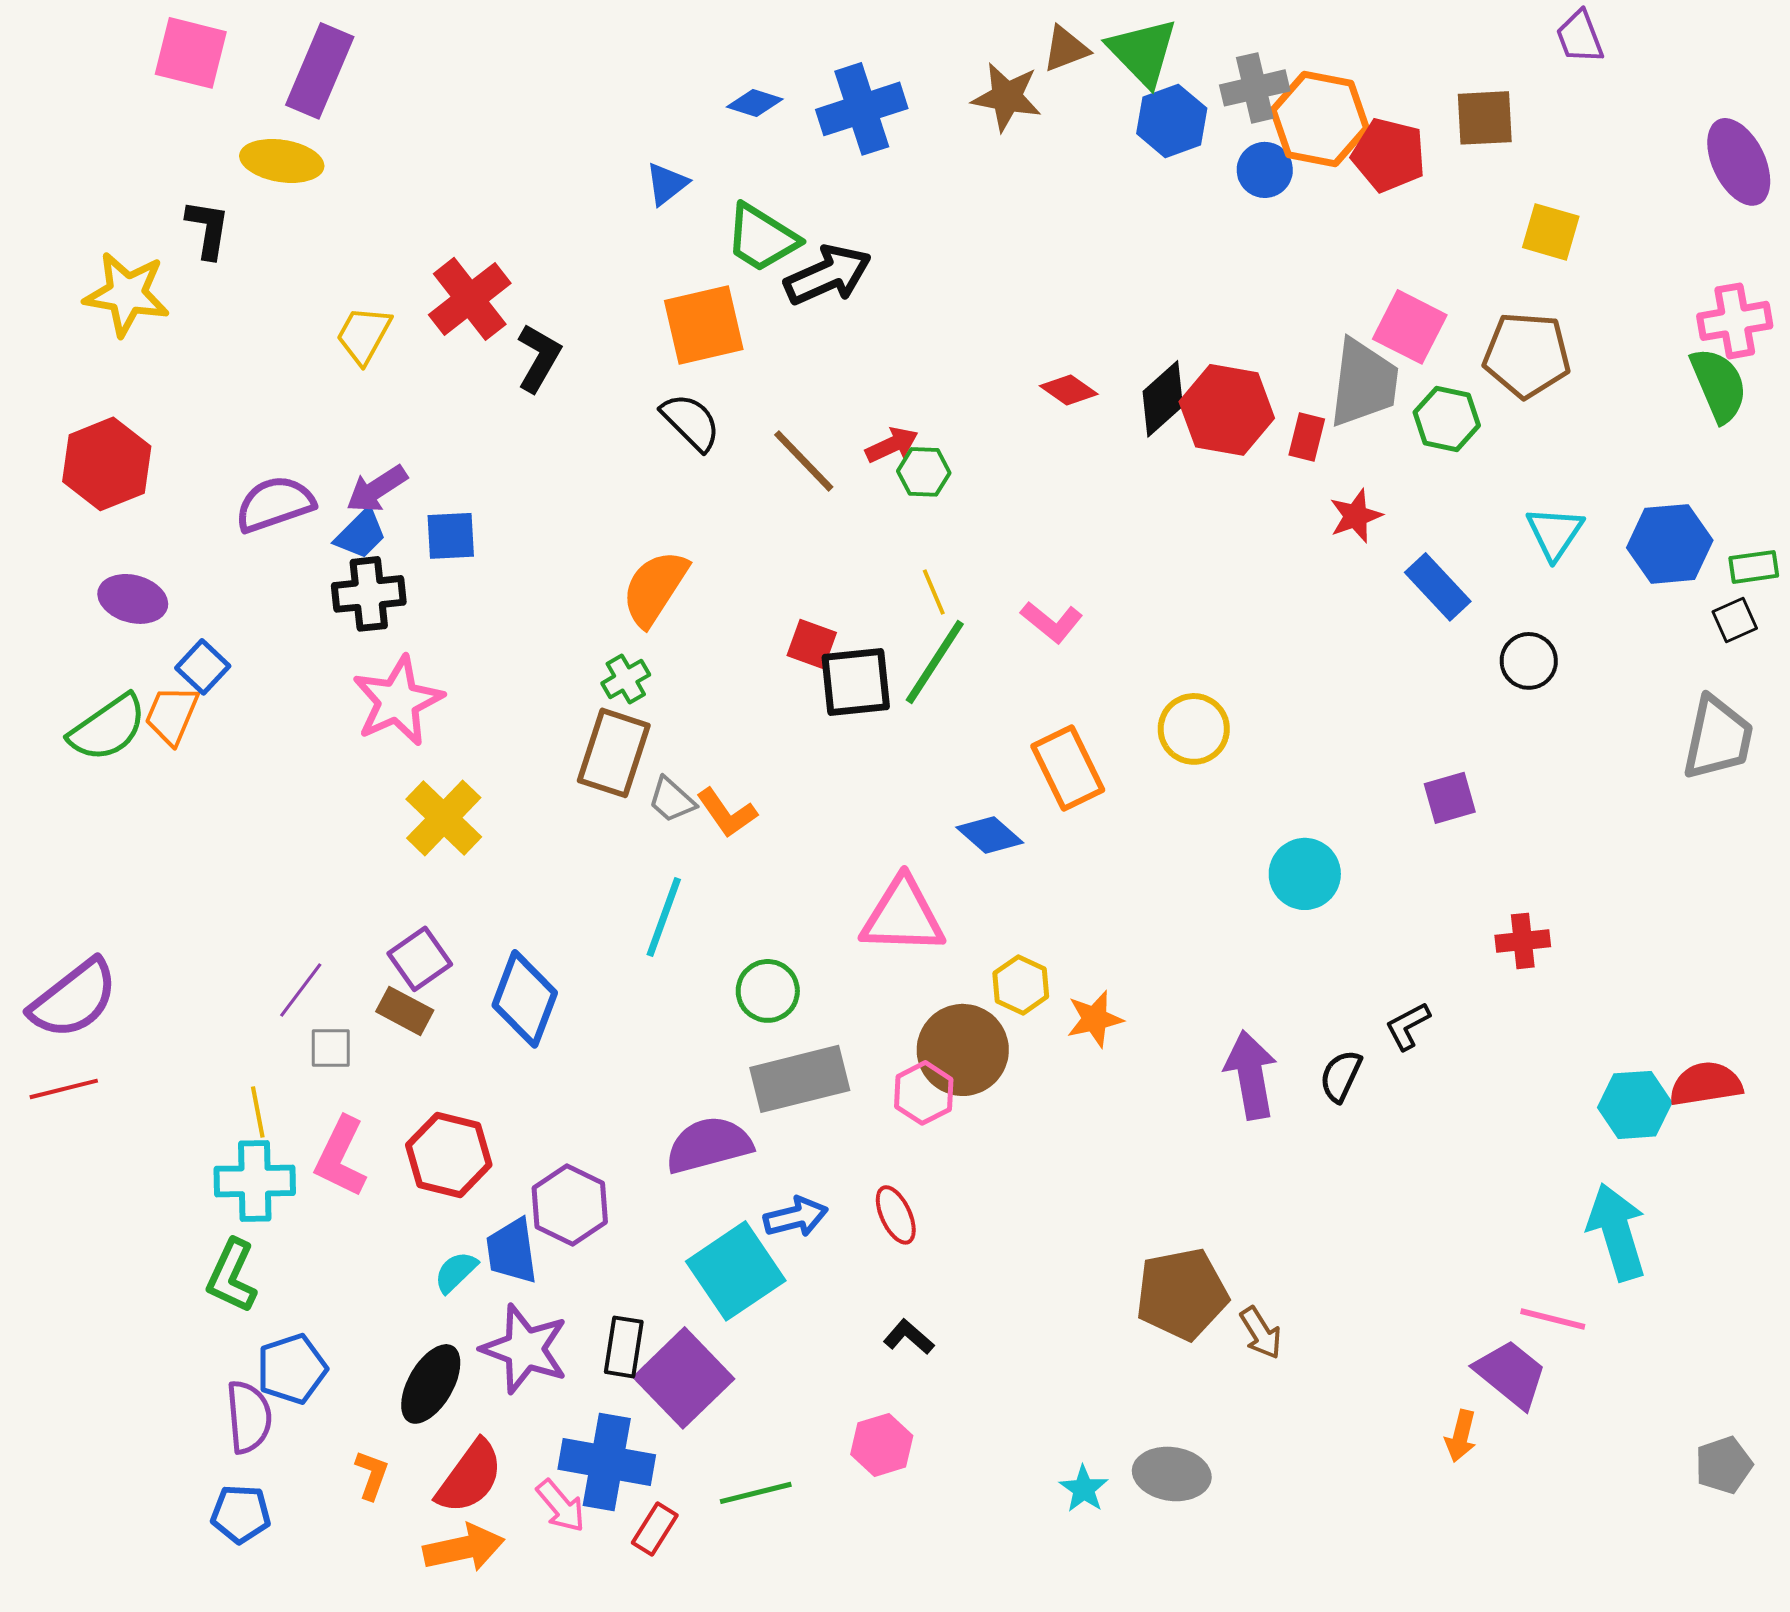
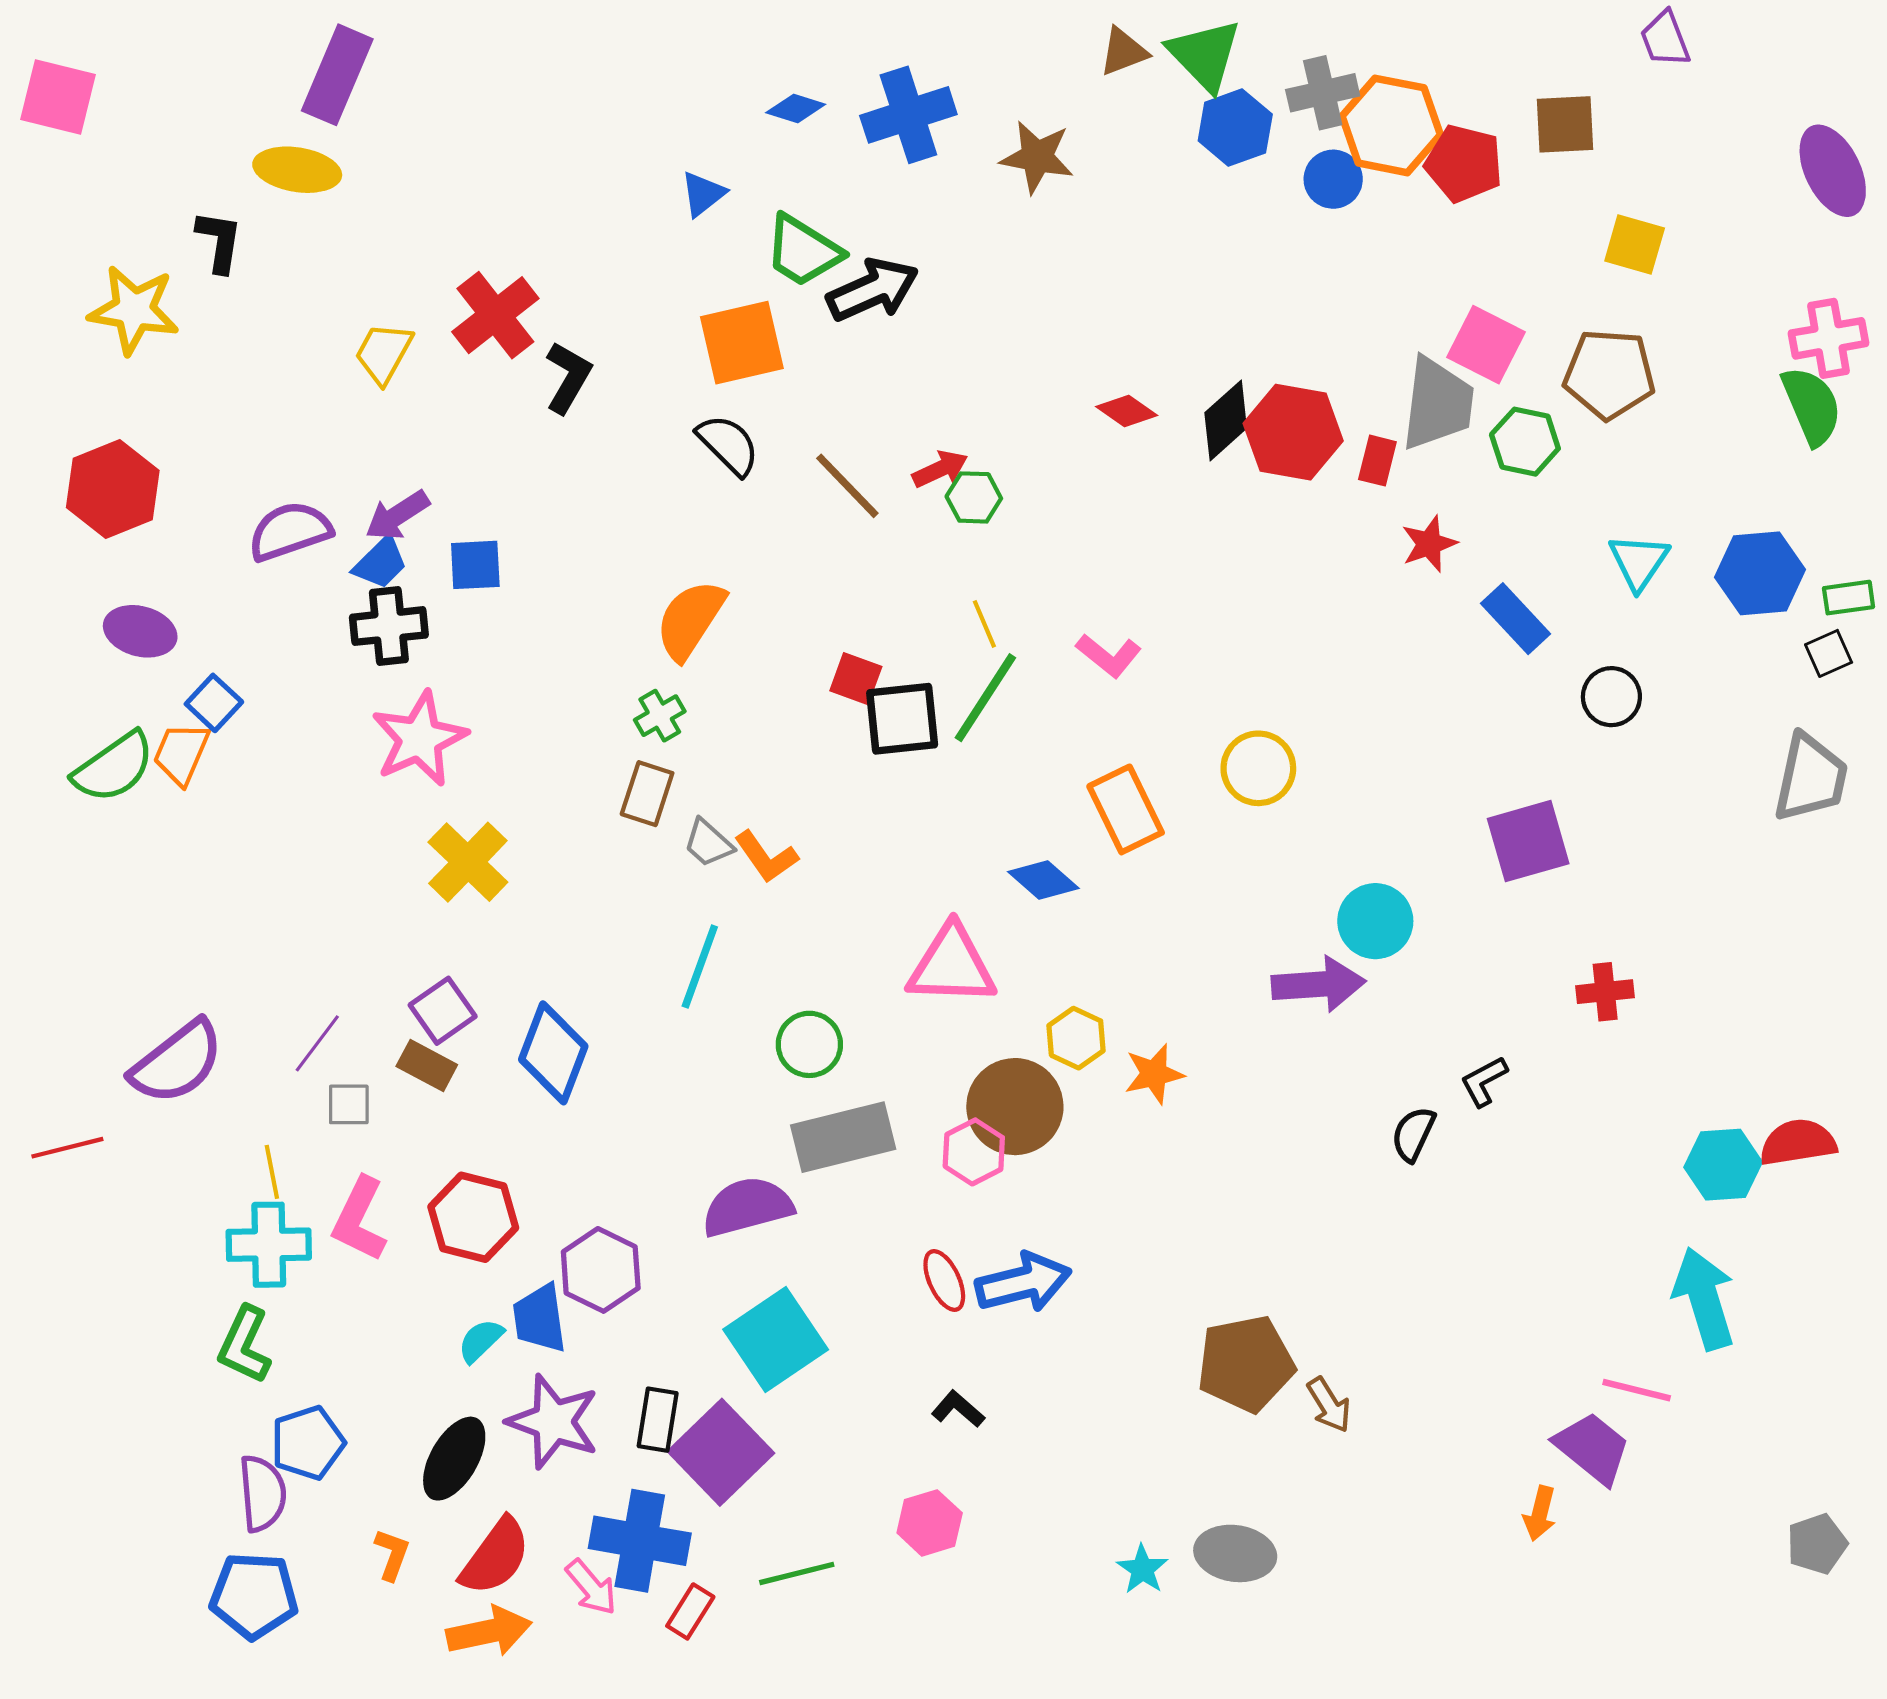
pink square: (191, 53) -> (58, 97), moved
brown star: (1007, 97) -> (1037, 157), moved
brown rectangle: (614, 753) -> (647, 794), size x0.7
purple square: (1450, 798) -> (1528, 841), size x1.5
purple semicircle: (74, 999) -> (177, 1062), moved
purple arrow: (1251, 1075) -> (1318, 984), moved, turned 96
blue arrow: (796, 1217) -> (1023, 1283), moved, size x1.4
blue pentagon: (241, 1514) -> (254, 1596), size x1.4

